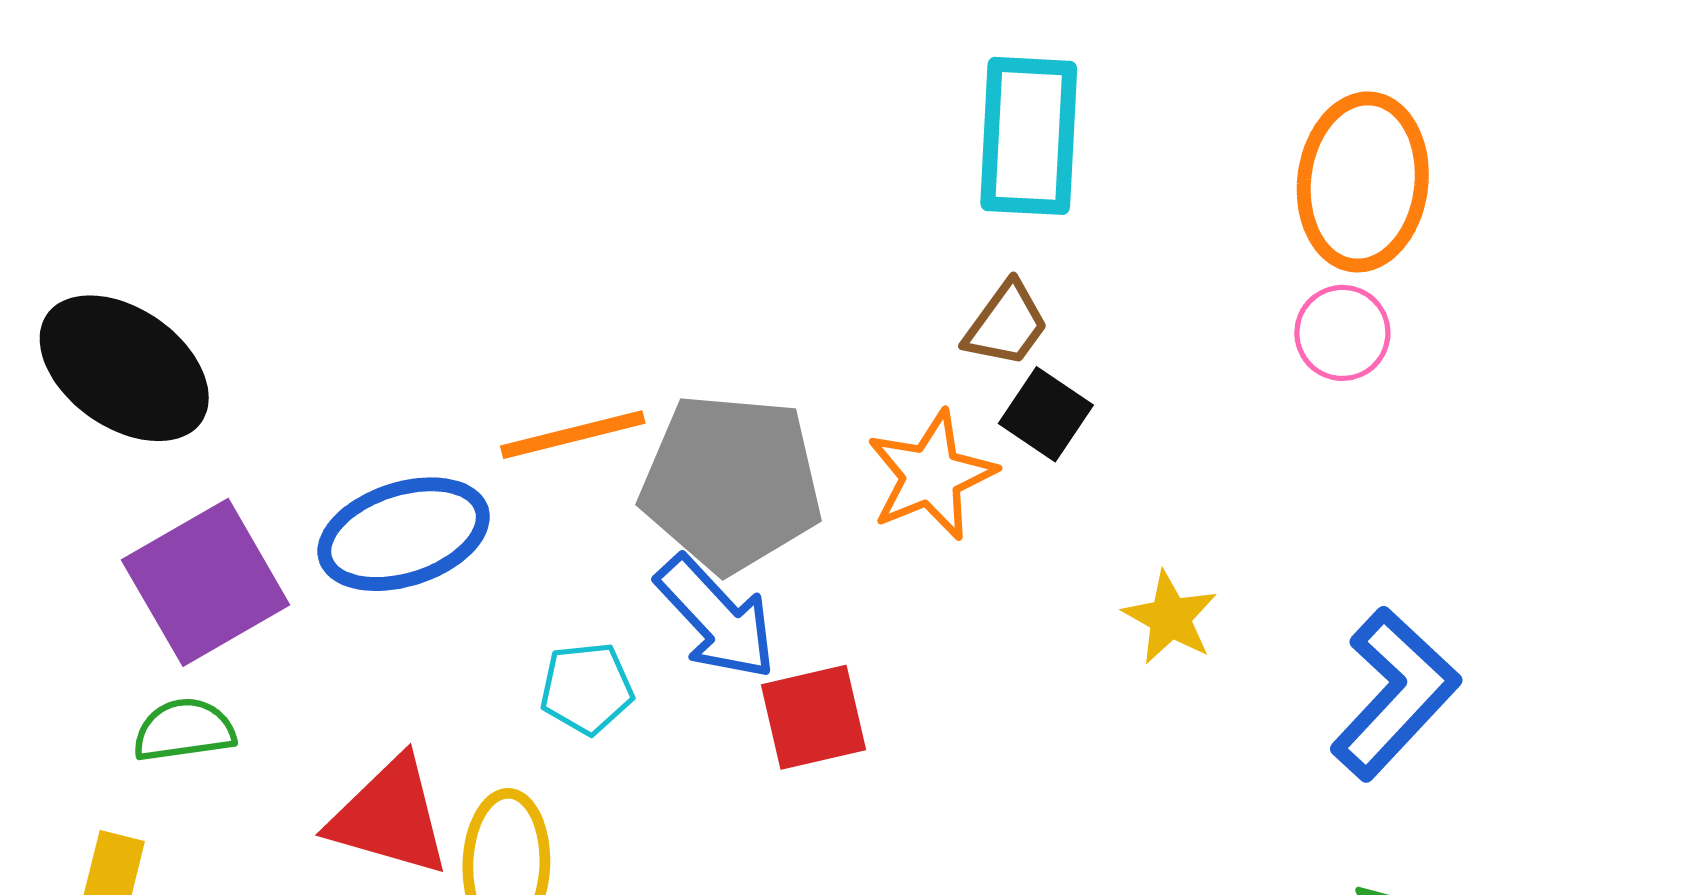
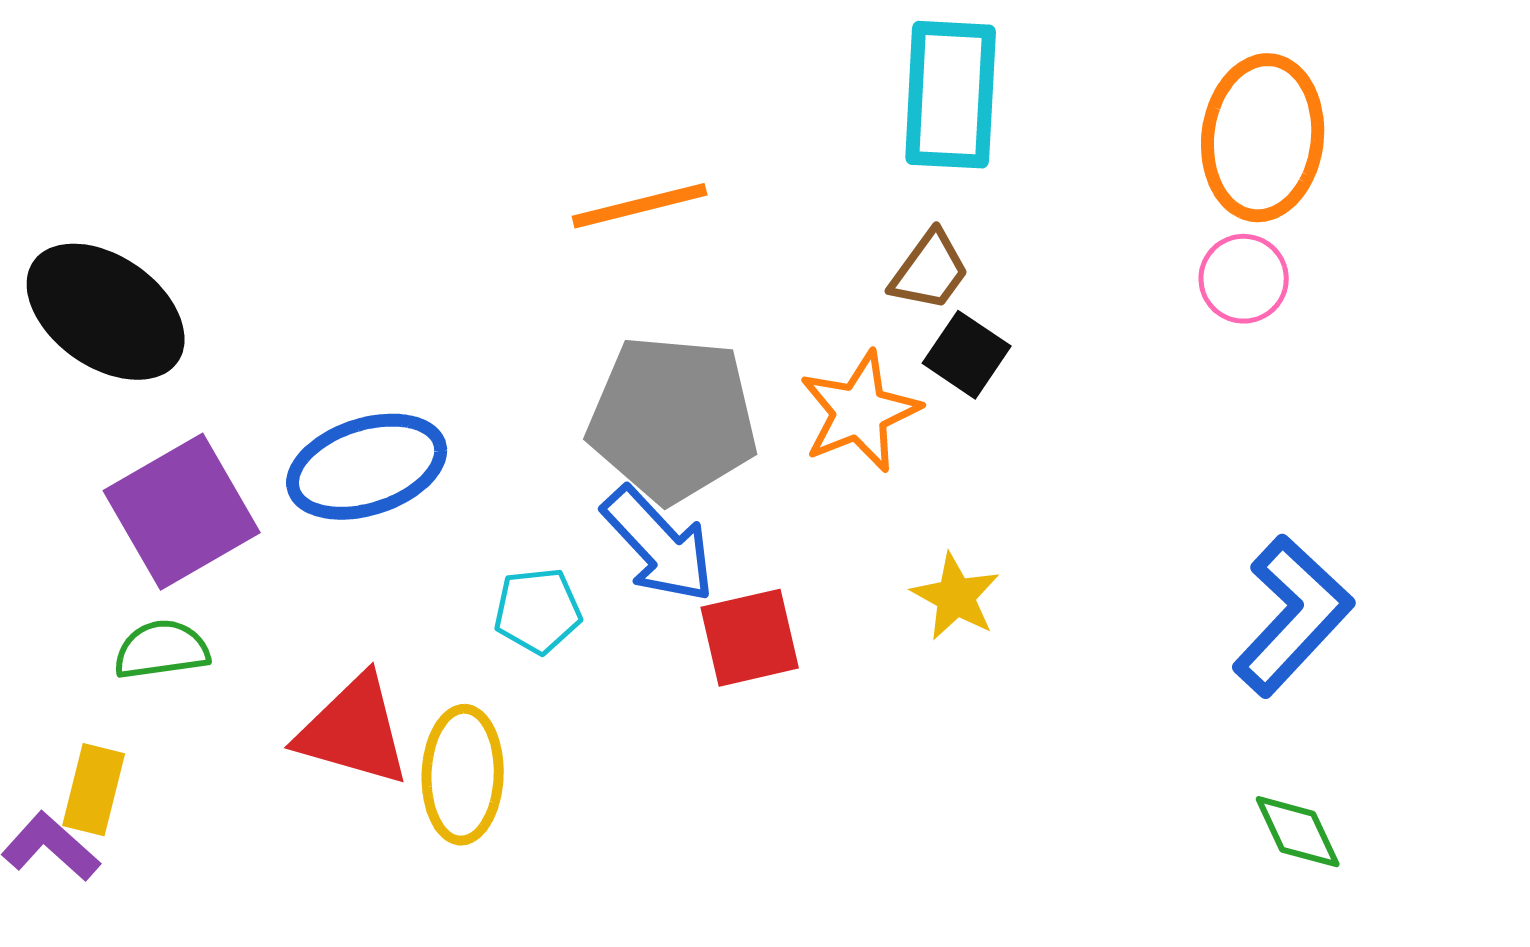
orange line: (573, 435) -> (640, 206), moved
yellow star: (1170, 618) -> (956, 597), moved

